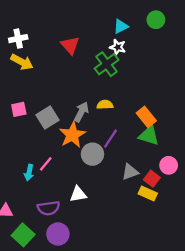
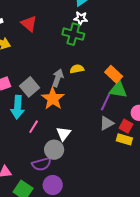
red triangle: (70, 45) -> (29, 24), moved
green cross: (107, 64) -> (73, 34), turned -30
purple line: (110, 139) -> (105, 102), moved
gray circle: (92, 154) -> (54, 150), moved
cyan arrow: (29, 172) -> (18, 107), moved, size x1.6
white triangle: (78, 194) -> (63, 134), moved, turned -35

